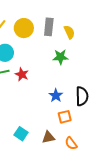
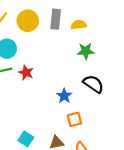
yellow semicircle: (69, 32) -> (79, 25), turned -72
green star: (60, 57) -> (86, 51), moved
black semicircle: (82, 96) -> (93, 84), moved, turned -54

